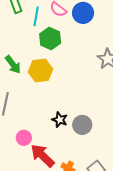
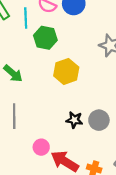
yellow hexagon: (40, 70) -> (66, 71), moved

